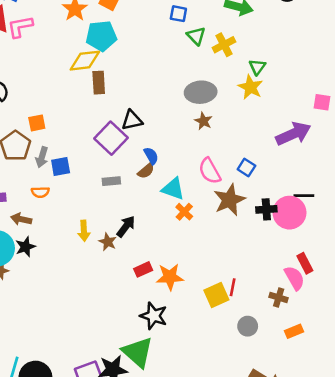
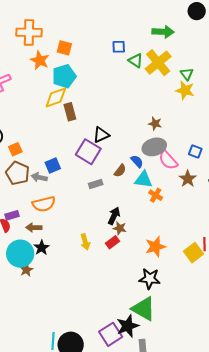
yellow cross: (224, 45) -> (158, 63), size x1.5
gray ellipse: (201, 92) -> (154, 147), moved
orange square: (37, 123) -> (15, 149), moved
blue semicircle: (151, 156) -> (137, 161), moved
gray arrow: (42, 157) -> (39, 177), turned 98
blue square: (61, 166) -> (53, 165), moved
orange semicircle: (40, 192) -> (44, 204), size x1.6
brown star: (229, 200) -> (188, 179), size x0.7
yellow arrow: (84, 231) -> (85, 242), moved
brown star: (108, 242) -> (120, 228), moved
red rectangle: (143, 269) -> (112, 242), moved

